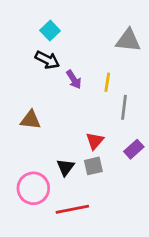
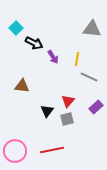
cyan square: (50, 31) -> (16, 28), moved
gray line: (124, 107) -> (89, 77), turned -72
black triangle: (65, 167) -> (47, 111), moved
pink circle: (33, 188) -> (15, 151), moved

